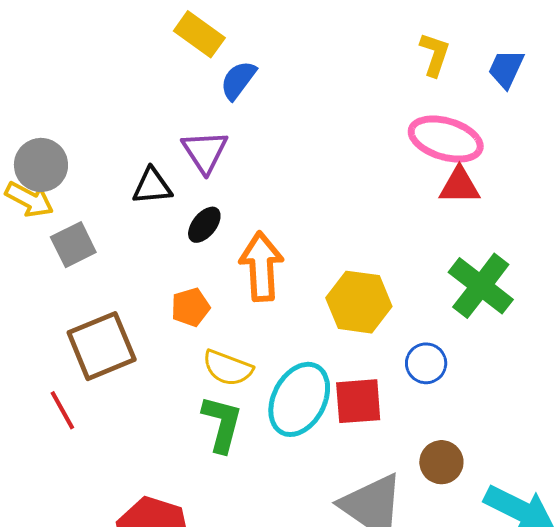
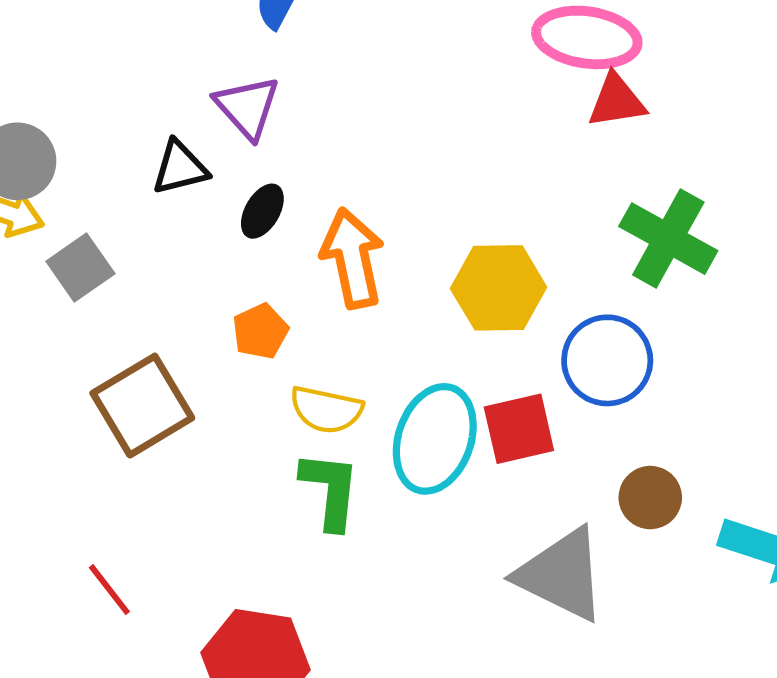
blue circle: (426, 363) -> (607, 360), size x1.5
red line: (62, 410) -> (109, 590), moved

